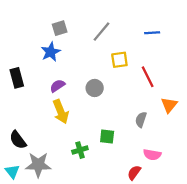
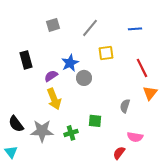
blue star: (51, 52) -> (70, 63), moved
red line: (148, 77) -> (142, 68), moved
black rectangle: (17, 78) -> (26, 60), moved
gray star: (38, 165) -> (42, 131), moved

